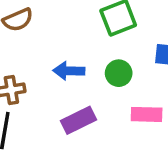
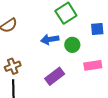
blue arrow: (69, 71) -> (50, 39), moved

